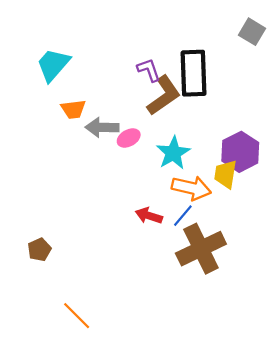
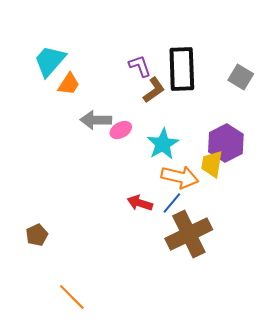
gray square: (252, 32) -> (241, 77), moved
brown L-shape: (164, 95) -> (154, 90), size x0.7
orange trapezoid: (73, 109) -> (69, 84), moved, turned -50

